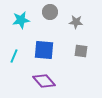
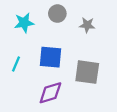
gray square: (81, 51) -> (87, 72), moved, size x1.6
purple diamond: (44, 81) -> (50, 93), turned -65

